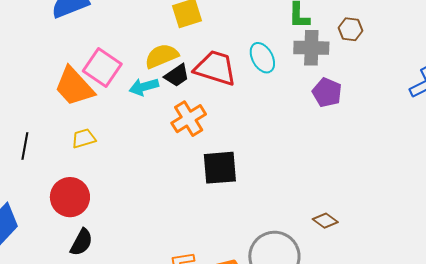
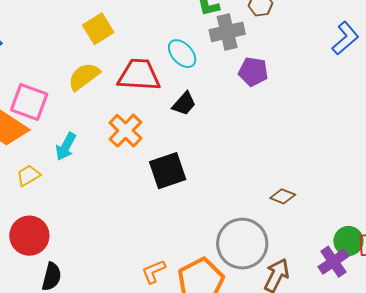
black trapezoid: (177, 75) -> (184, 104), moved
cyan arrow: (144, 87) -> (66, 147), moved, turned -32

